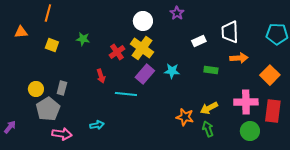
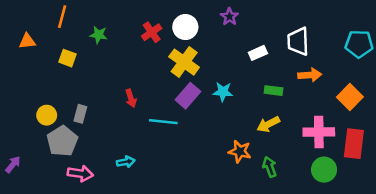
green star: (83, 39) -> (99, 35), moved
red cross: (117, 52) -> (152, 32), moved
yellow arrow: (209, 108) -> (268, 124), moved

